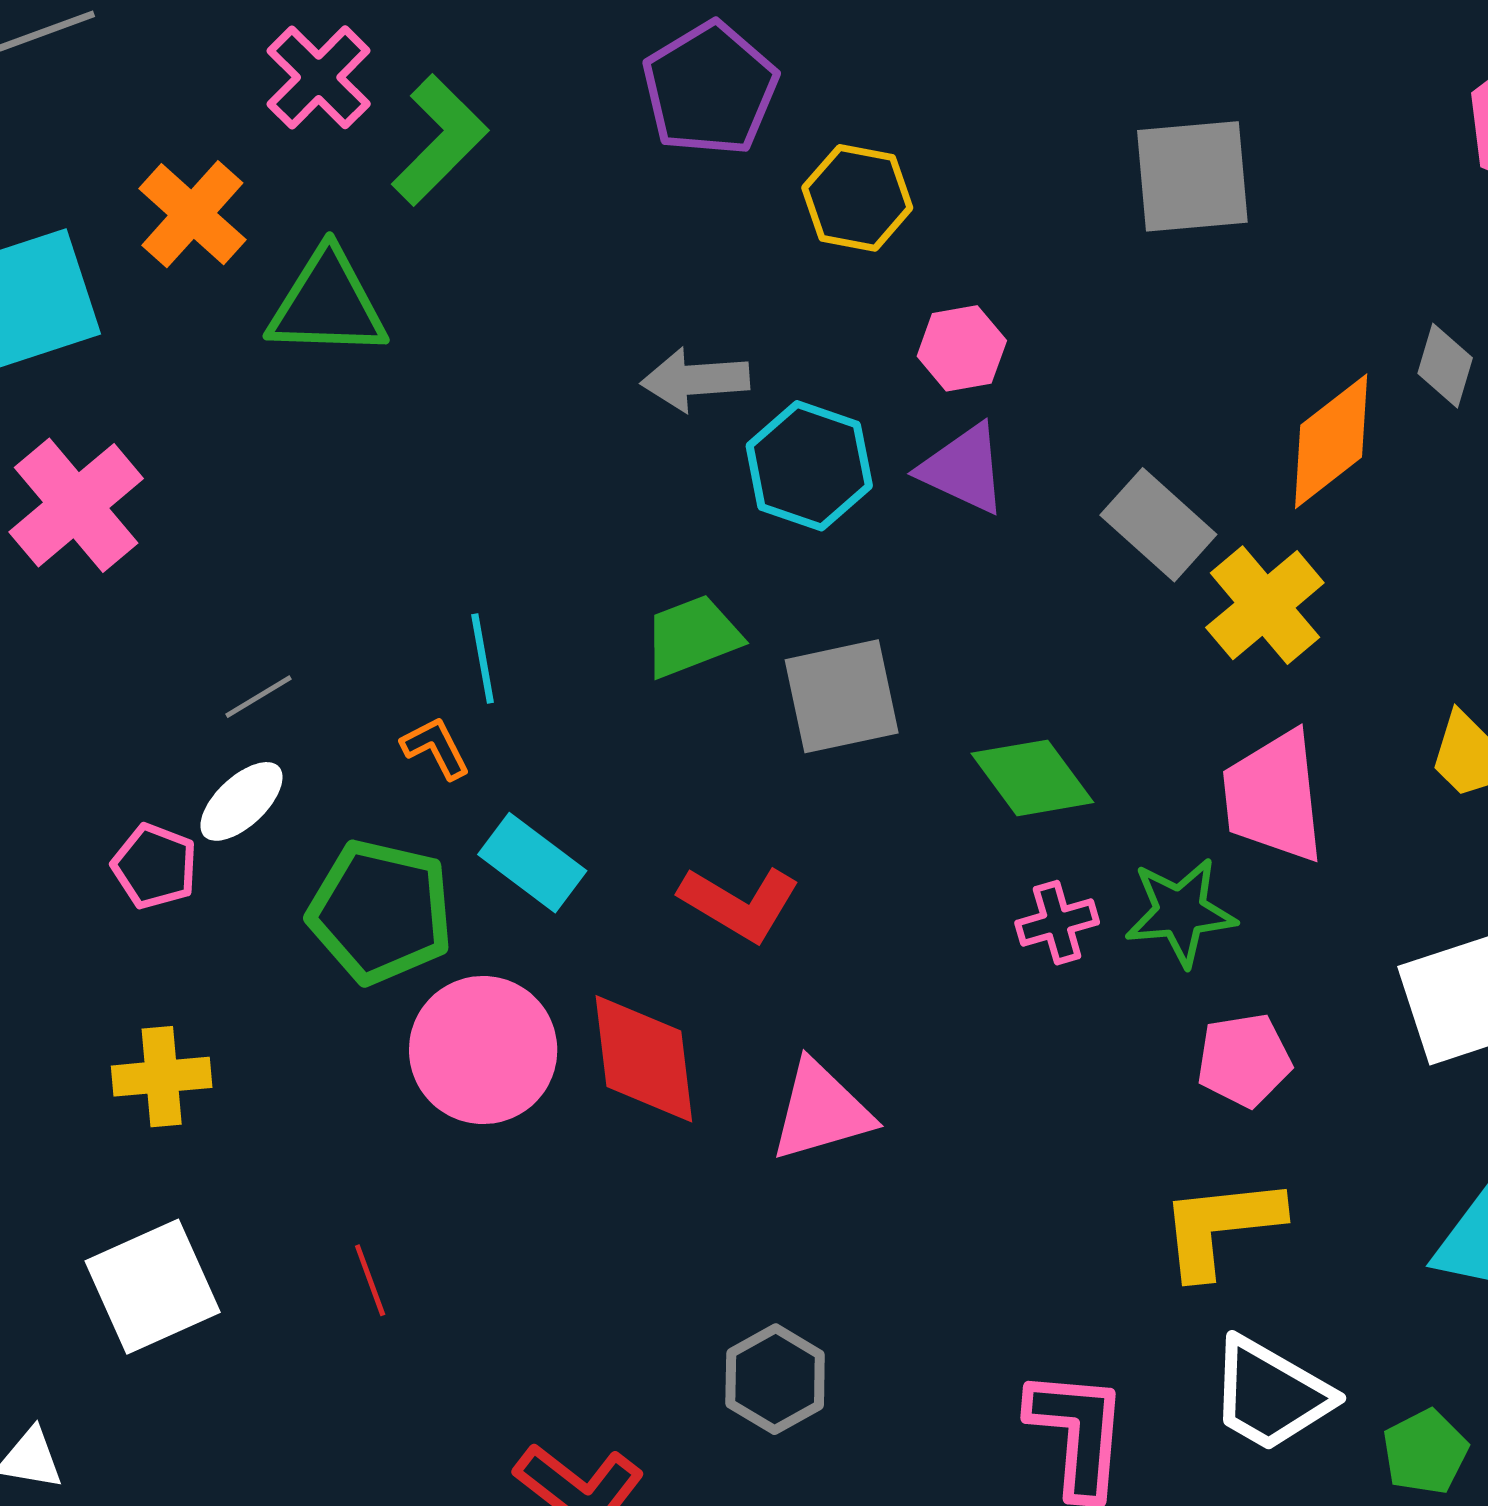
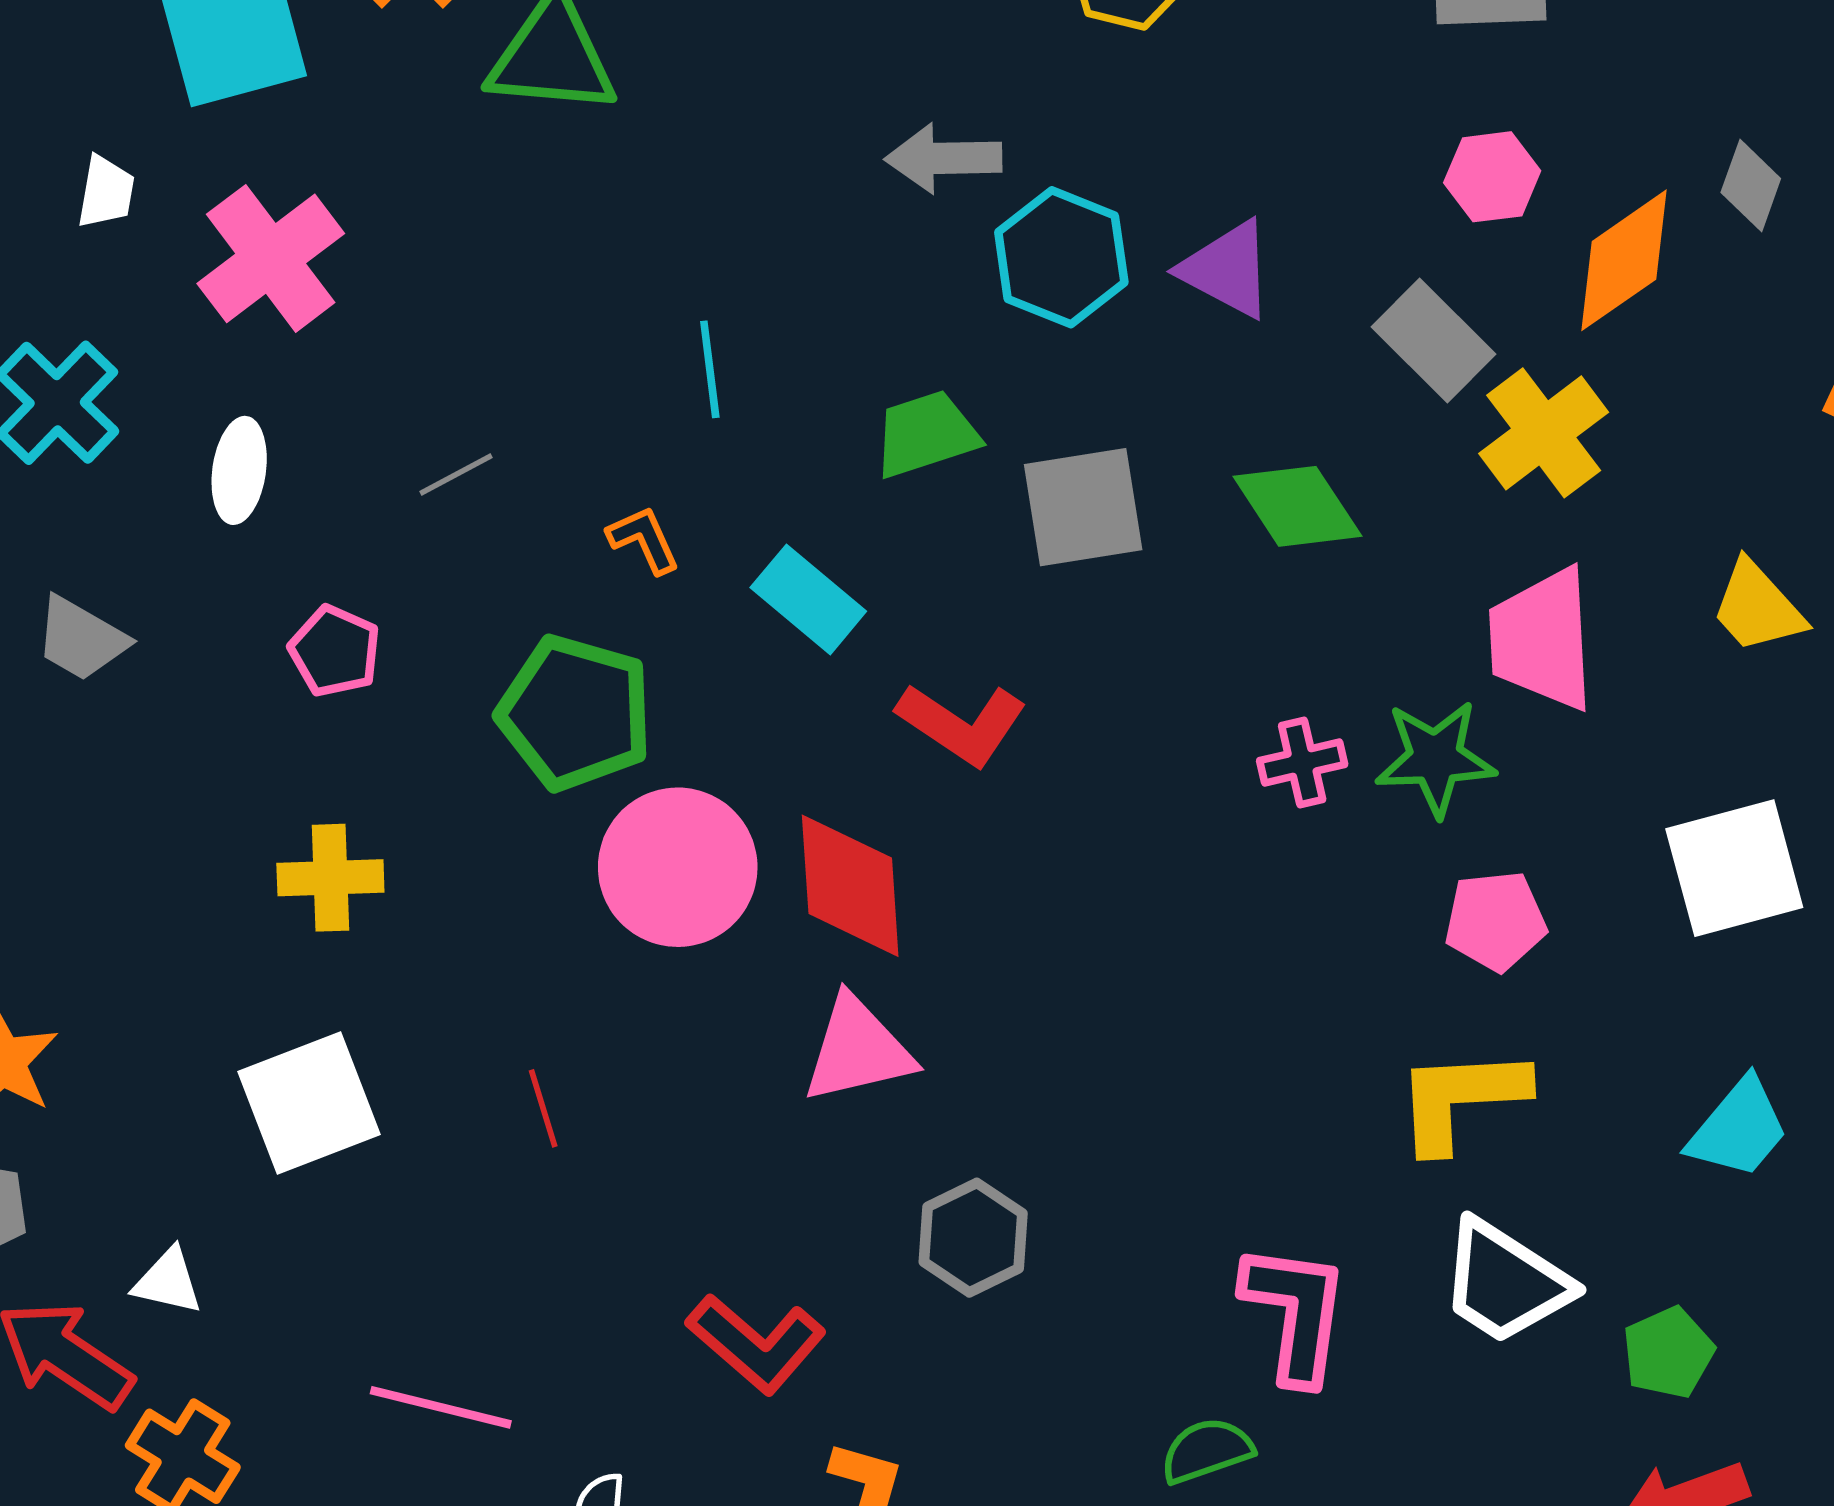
pink hexagon: (962, 348) -> (1492, 177), moved
cyan line: (483, 659) -> (710, 369), moved
green diamond: (1032, 778) -> (1297, 506), moved
white ellipse: (241, 801) -> (239, 470), moved, turned -42
cyan rectangle: (532, 863) -> (808, 599), moved
pink triangle: (821, 1111) -> (858, 1050), moved

